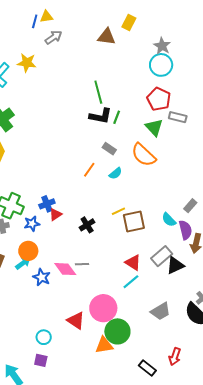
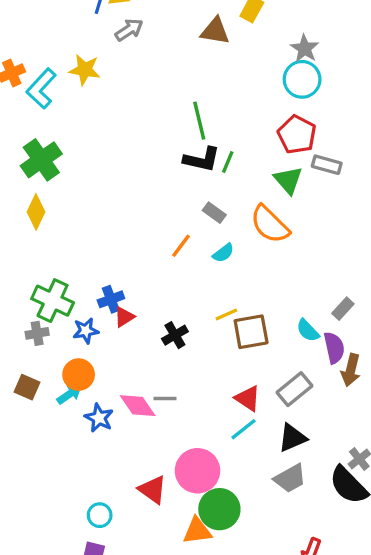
black triangle: (175, 265) -> (292, 438), moved

